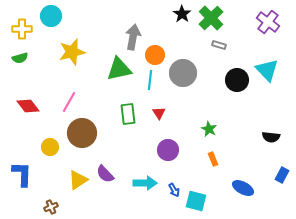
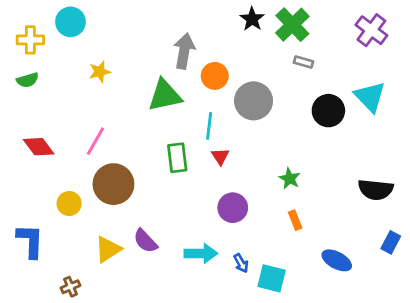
yellow star: (72, 52) -> (100, 72), size x0.6
cyan line: (150, 80) -> (209, 126), moved
black semicircle: (271, 137) -> (376, 190), size x1.4

